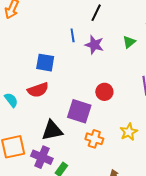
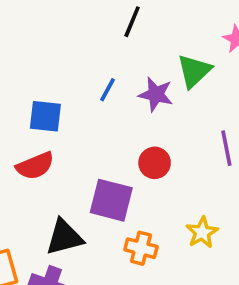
blue line: (73, 35) -> (107, 90), moved, turned 40
green triangle: (129, 42) -> (194, 71), size x1.5
purple star: (94, 45) -> (156, 94), moved

